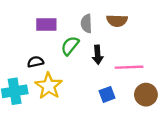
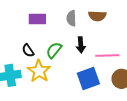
green semicircle: (70, 46) -> (54, 50), moved
black semicircle: (35, 62) -> (28, 51), turned -112
blue square: (107, 94) -> (88, 78), size x1.6

